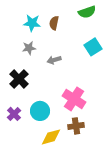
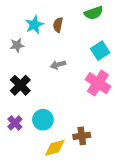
cyan star: (32, 23) -> (34, 25), turned -30
gray star: (29, 48) -> (17, 45), moved
pink cross: (74, 99) -> (98, 83), moved

